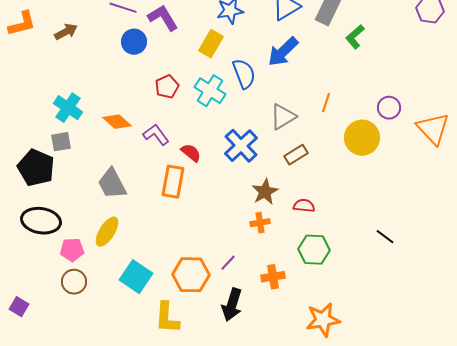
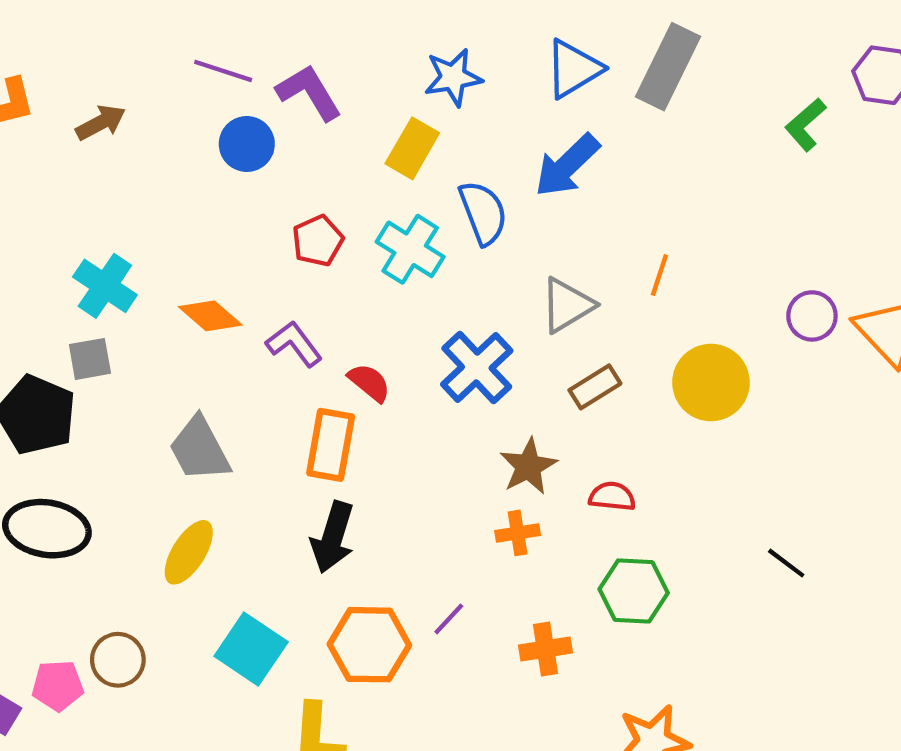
green L-shape: (355, 37) -> (806, 125), moved
purple circle: (389, 108) -> (812, 316), moved
yellow circle: (362, 138) -> (711, 383), moved
pink pentagon: (72, 250) -> (58, 686), moved
black arrow: (232, 305) -> (333, 537), moved

